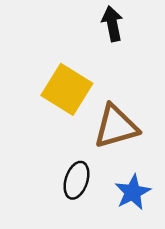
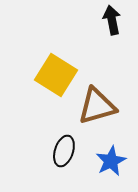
black arrow: (112, 24) -> (112, 20), moved

